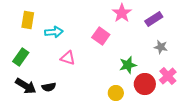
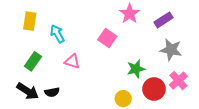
cyan arrow: (54, 32) -> (57, 34), turned -114
gray star: (161, 47) -> (171, 50), size x1.5
green rectangle: (21, 57) -> (33, 61), moved

